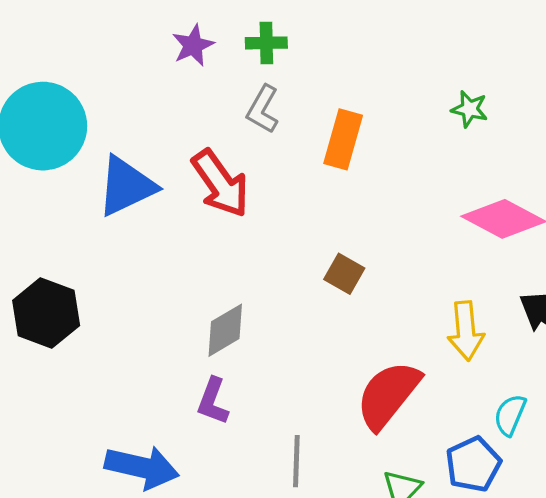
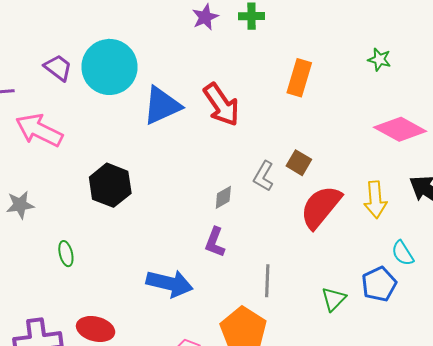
gray L-shape: (263, 109) -> (264, 176), moved
gray diamond: (225, 330) -> (223, 197), size x0.7
red semicircle: (388, 395) -> (321, 207), moved
cyan semicircle: (510, 415) -> (403, 253), turned -56

